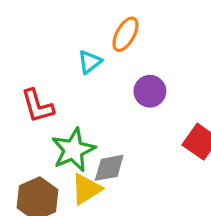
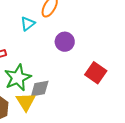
yellow triangle: (86, 189) -> (26, 102), turned -30

